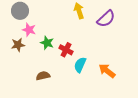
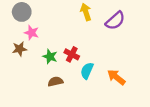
green star: (47, 43) -> (50, 57), moved
brown semicircle: (43, 76) -> (55, 82), moved

